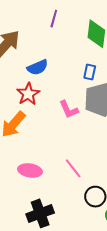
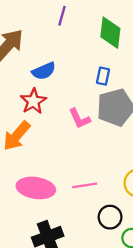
pink line: (73, 168) -> (85, 185), turned -60
pink ellipse: (30, 170) -> (36, 188), size x1.4

